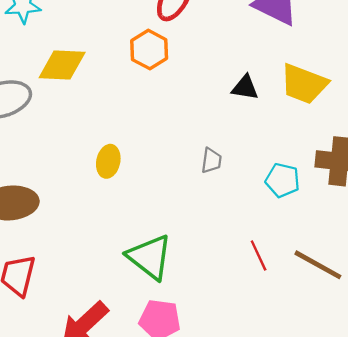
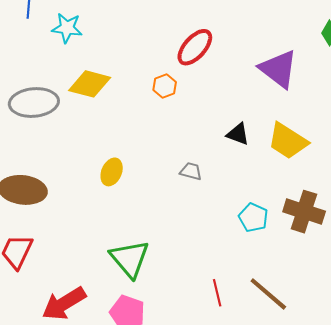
orange hexagon: (149, 50) -> (165, 86), size x0.7
gray trapezoid: (211, 161) -> (191, 171), moved, turned -95
red line: (259, 255) -> (217, 293), moved

